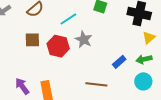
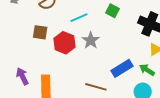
green arrow: (144, 59) -> (147, 70), turned 35
blue rectangle: (119, 62) -> (122, 68), size x1.5

